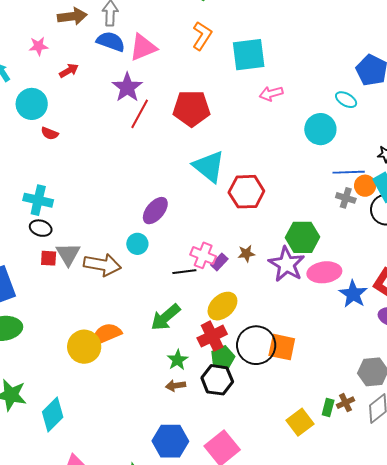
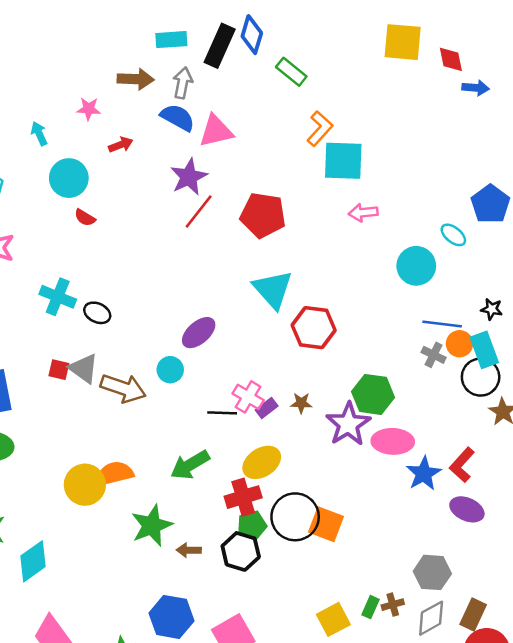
orange L-shape: (202, 36) -> (320, 129), moved
black ellipse: (41, 228) -> (97, 313), moved
gray triangle: (68, 254) -> (84, 368), turned -32
green star: (177, 360) -> (152, 525), moved, size x1.6

